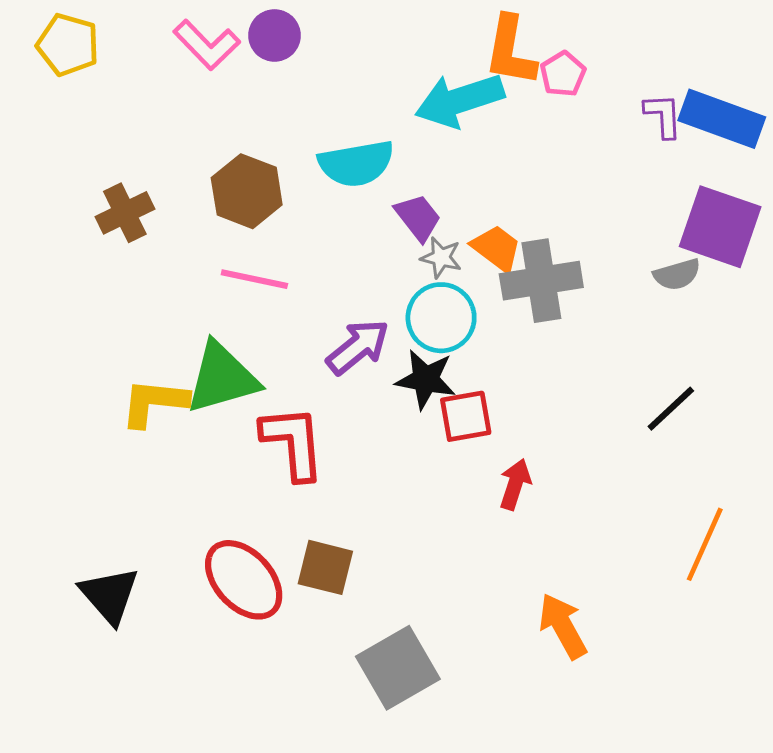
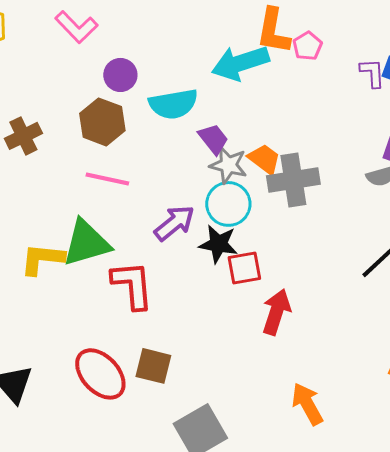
purple circle: (274, 35) -> (120, 75), moved
gray star: (441, 258) -> (228, 165), size x1.4
red arrow: (515, 484) -> (276, 312), size x1.4

